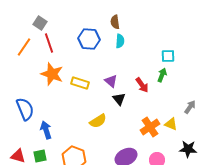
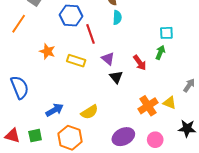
blue hexagon: (89, 39) -> (71, 15), moved
red line: (49, 43) -> (90, 34), moved
orange star: (52, 74) -> (47, 51), size x0.7
yellow semicircle: (98, 121) -> (89, 112), moved
blue arrow: (46, 130) -> (55, 110), moved, turned 78

